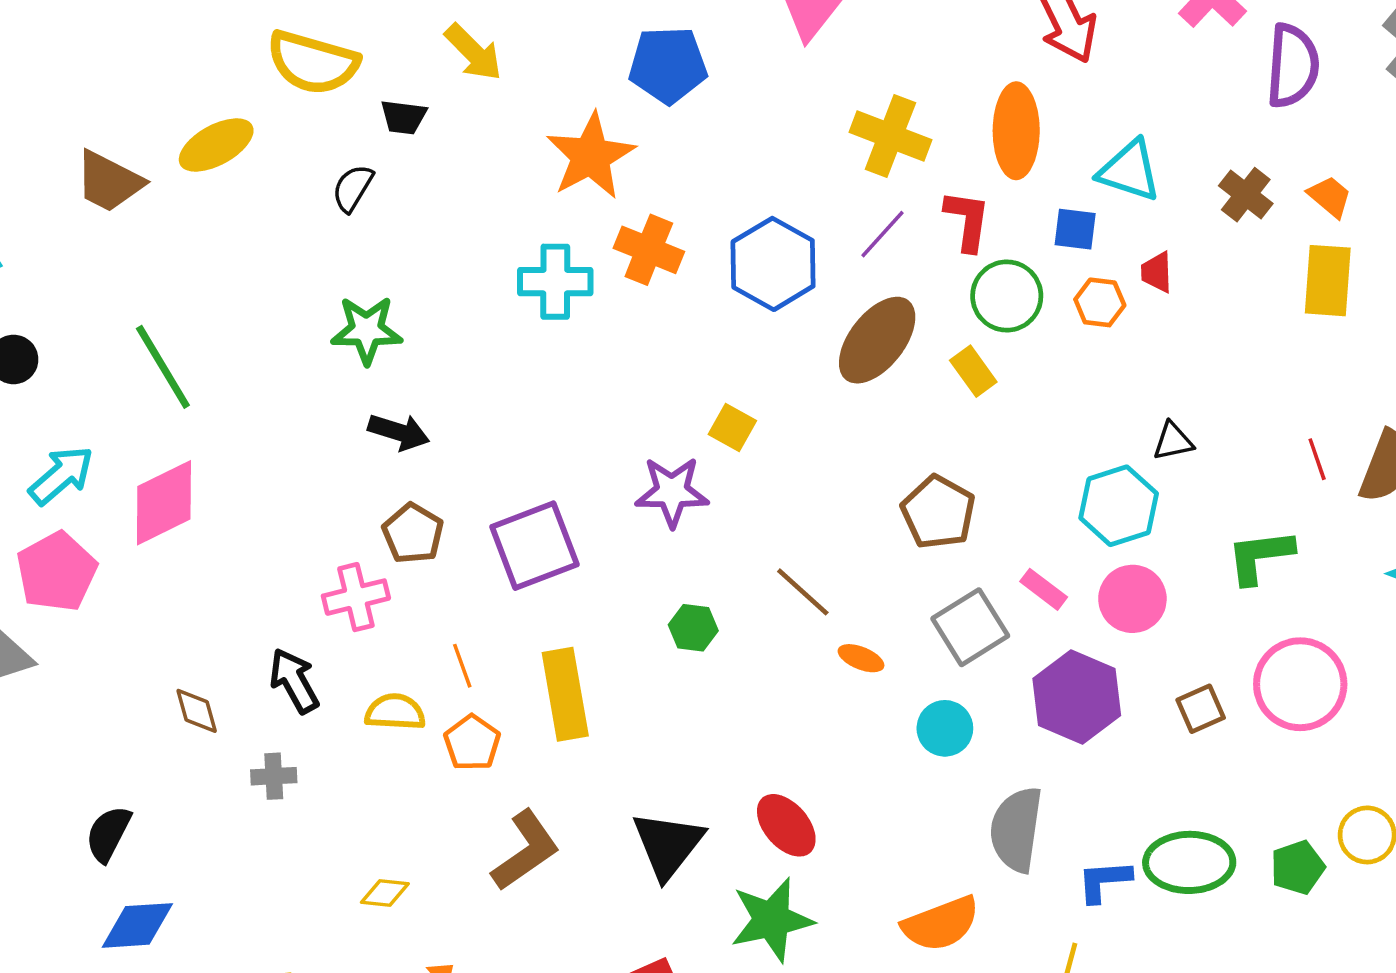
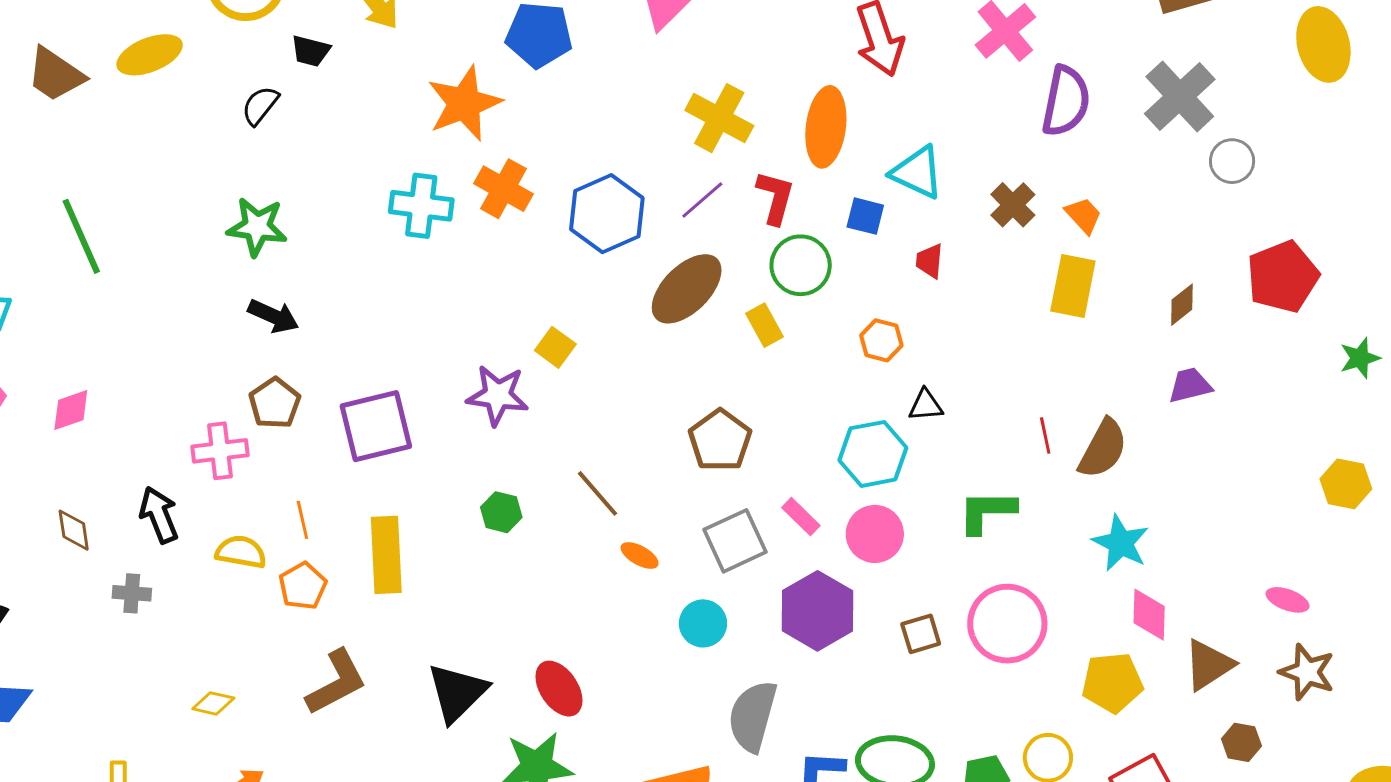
orange hexagon: (1100, 302) -> (881, 340), moved
pink diamond: (164, 503) -> (71, 410), moved, size x0.6

